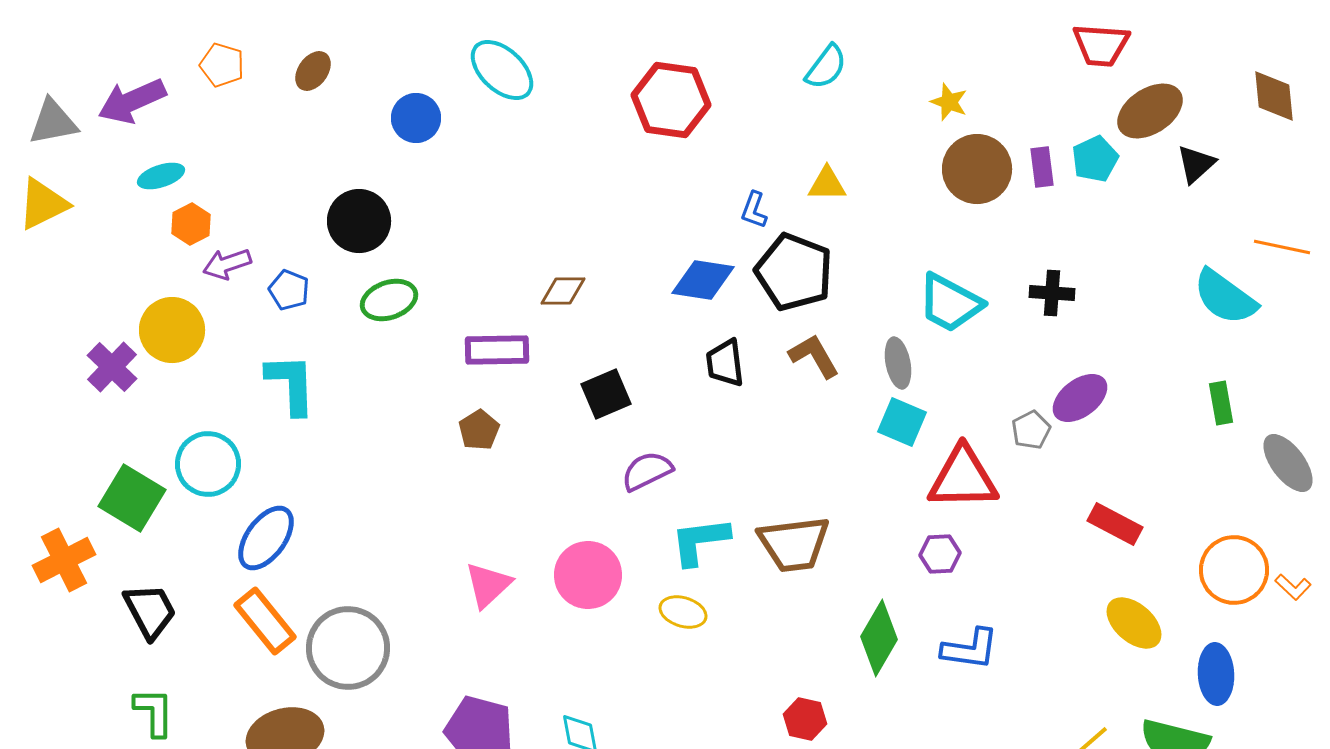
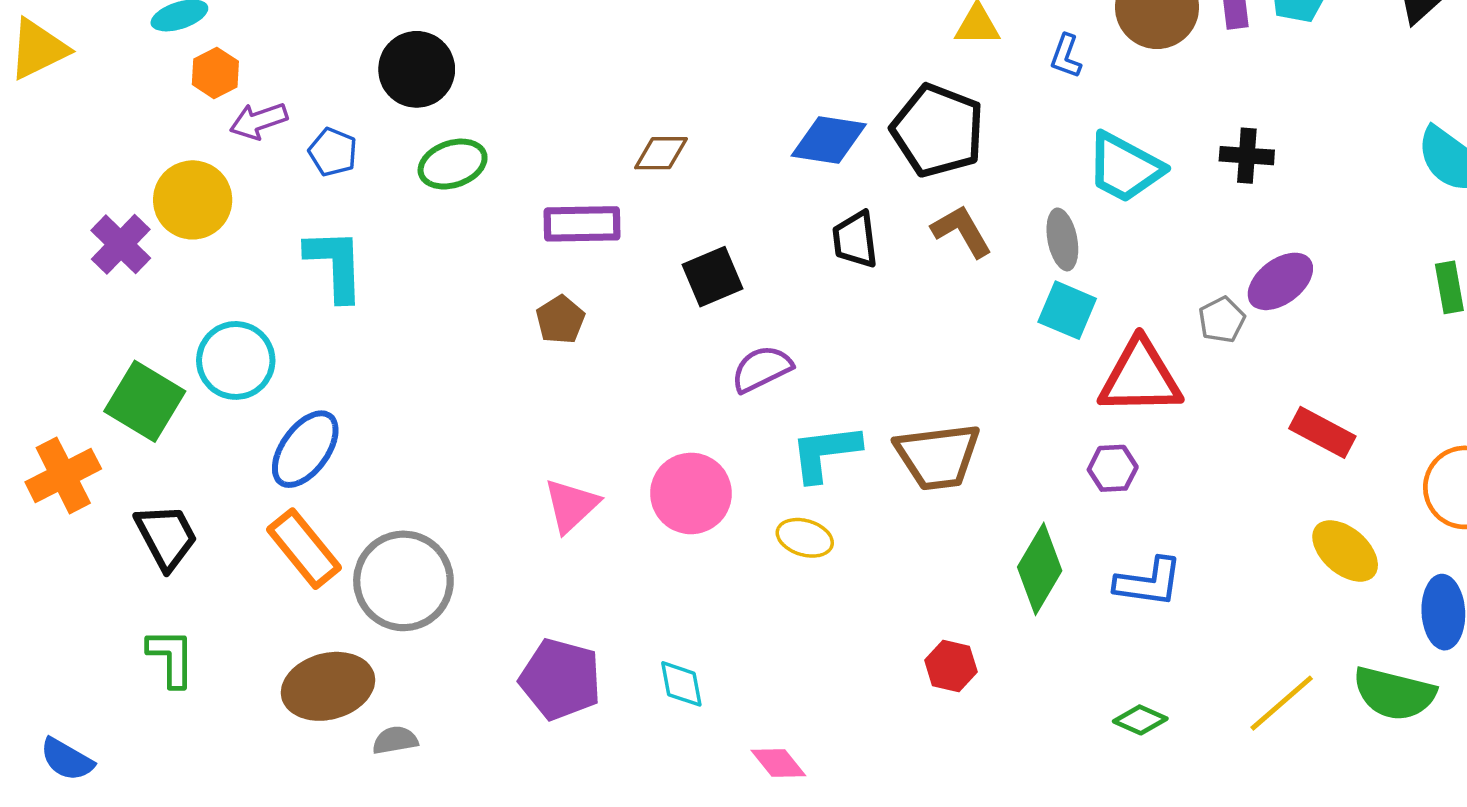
blue L-shape: (754, 210) -> (1066, 56), moved

